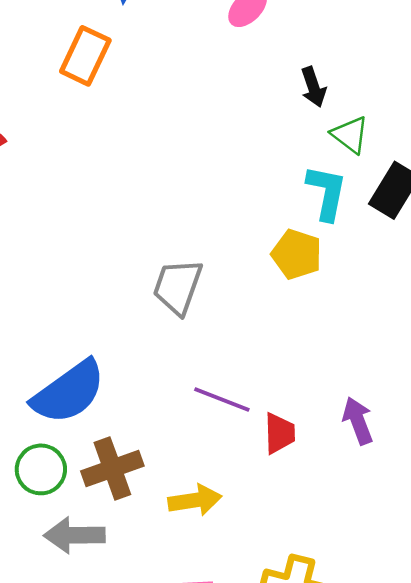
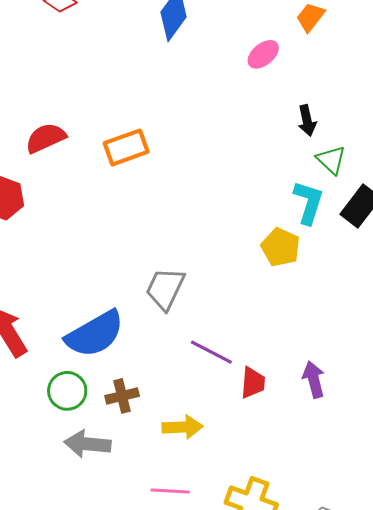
orange rectangle: (85, 56) -> (126, 147), moved, turned 39
gray trapezoid: (178, 287) -> (165, 289), moved
brown cross: (112, 468) -> (122, 396), size x0.7

